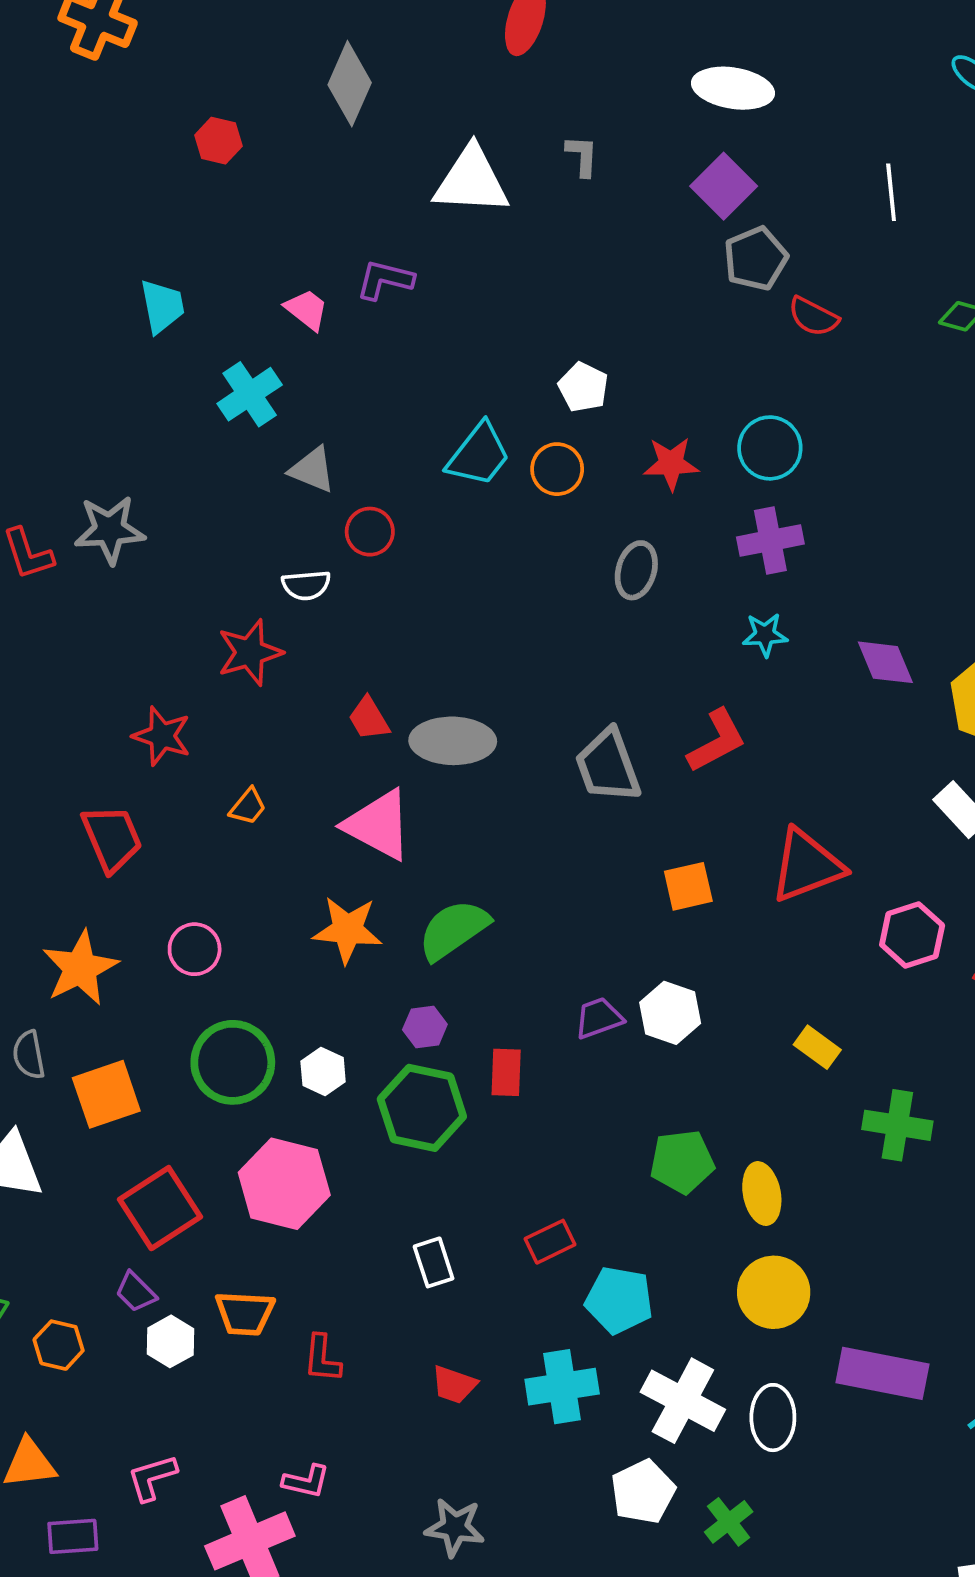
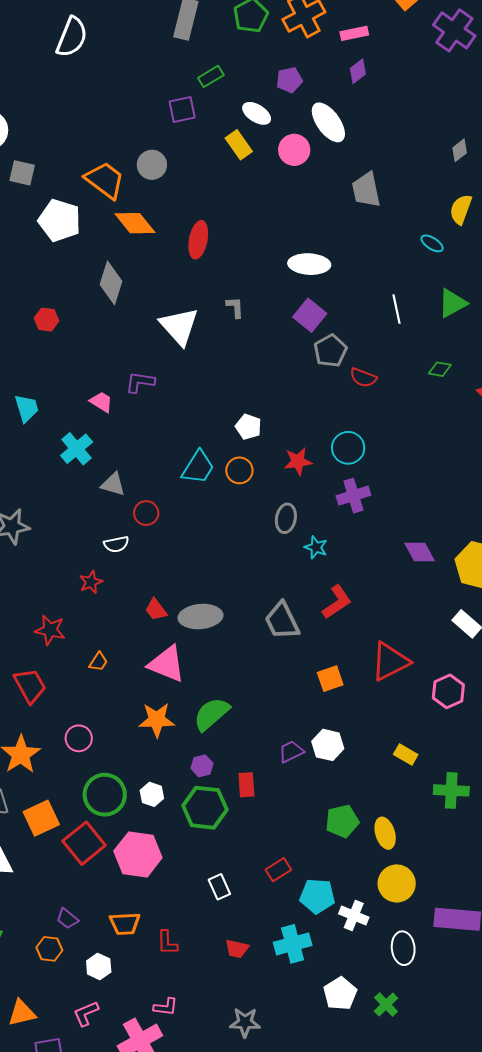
white triangle: (471, 181) -> (179, 326), turned 51
cyan star: (765, 635) -> (316, 547), moved, turned 30
red star: (250, 652) -> (91, 582), size x0.7
red square: (160, 1208) -> (84, 843), moved
white hexagon: (171, 1341) -> (99, 966), moved
orange hexagon: (59, 1345) -> (49, 949), moved
white cross: (683, 1401) -> (354, 916), moved, size x0.7

